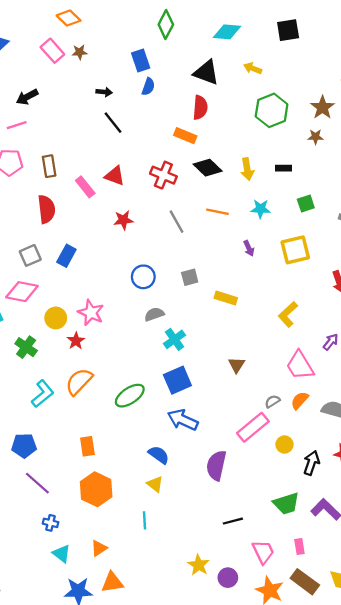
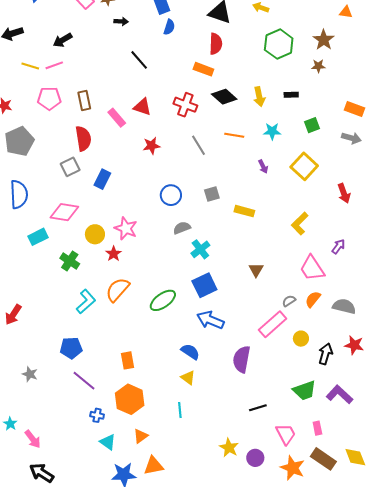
black arrow: (104, 92) -> (121, 21), moved
yellow square: (295, 250) -> (304, 166), turned -32
gray square: (30, 255) -> (70, 167), moved
orange rectangle: (87, 446) -> (128, 360), moved
orange hexagon: (96, 489) -> (130, 399), moved

